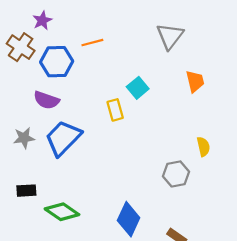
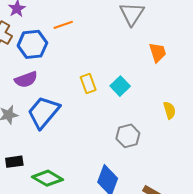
cyan square: (138, 88) -> (120, 86), moved
purple semicircle: (46, 100) -> (26, 79), turned -35
gray hexagon: (176, 174) -> (128, 136), moved

